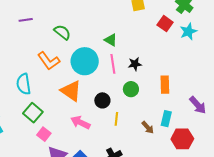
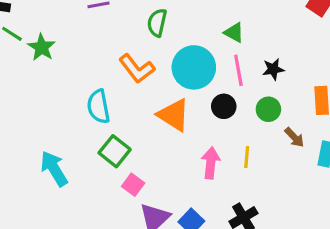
green semicircle: (62, 32) -> (157, 23), turned -114
black circle: (102, 100) -> (224, 106), moved
pink arrow: (80, 122) -> (211, 163), moved, turned 72
brown arrow: (148, 127) -> (294, 137), moved

